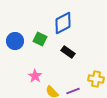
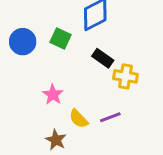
yellow cross: (96, 79) -> (125, 76), moved

